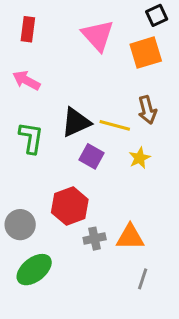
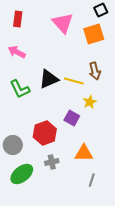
green L-shape: (31, 138) -> (20, 89), turned 145
purple square: (91, 156) -> (72, 118), moved
gray cross: (95, 239) -> (52, 162), moved

